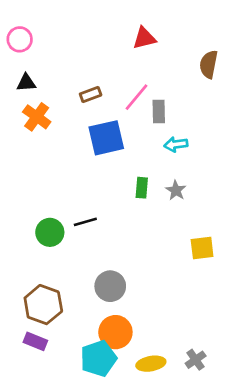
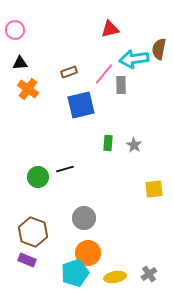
cyan arrow: (176, 144) -> (134, 59), moved, size x1.6

